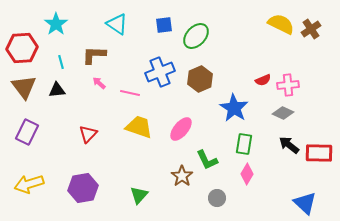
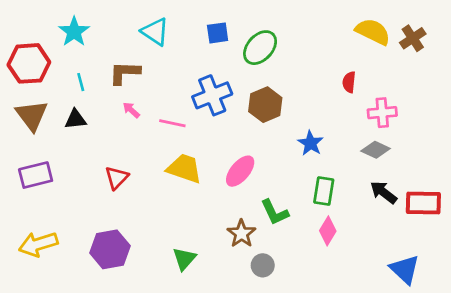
red semicircle: (263, 80) -> (349, 82), moved, turned 119
blue star: (234, 108) -> (310, 143), size x0.7
purple rectangle: (27, 132) -> (36, 175), turned 50
gray circle: (217, 198) -> (263, 265), moved

